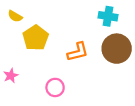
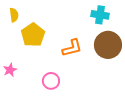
yellow semicircle: (15, 16) -> (14, 15), turned -128

